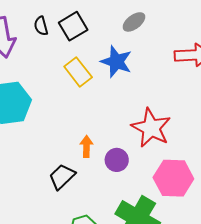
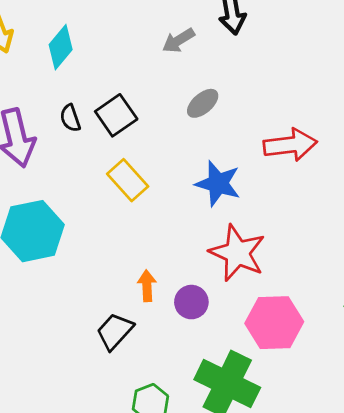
blue star: (116, 62) -> (218, 184), moved

